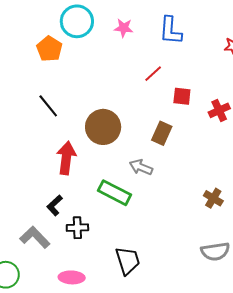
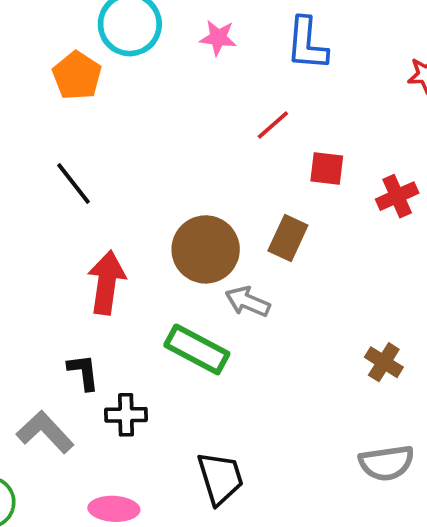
brown circle: (103, 127) -> (206, 249), moved
black L-shape: (55, 205) -> (83, 372), turned 125

